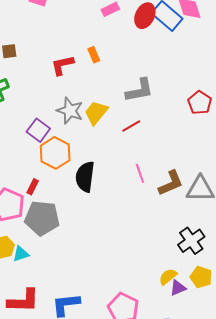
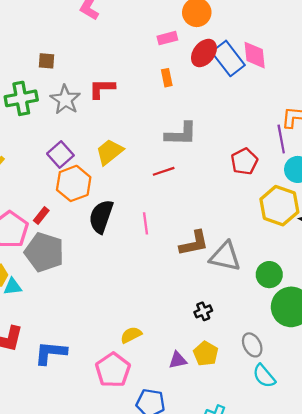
orange rectangle: (94, 55) -> (167, 78), moved
gray star: (70, 111) -> (65, 100), moved
yellow trapezoid: (96, 113) -> (110, 152), moved
pink line: (140, 173) -> (146, 223), moved
black cross: (191, 241) -> (203, 311), size x0.6
yellow semicircle: (168, 277) -> (131, 335), moved

